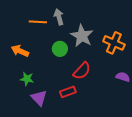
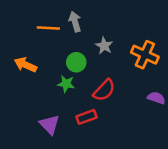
gray star: (82, 36) -> (104, 46), size x0.6
green star: (27, 79) -> (66, 84), moved

